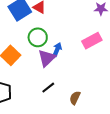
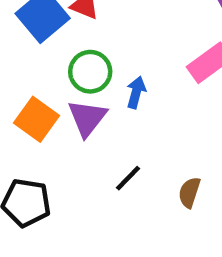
purple triangle: (47, 58) -> (87, 118), moved

